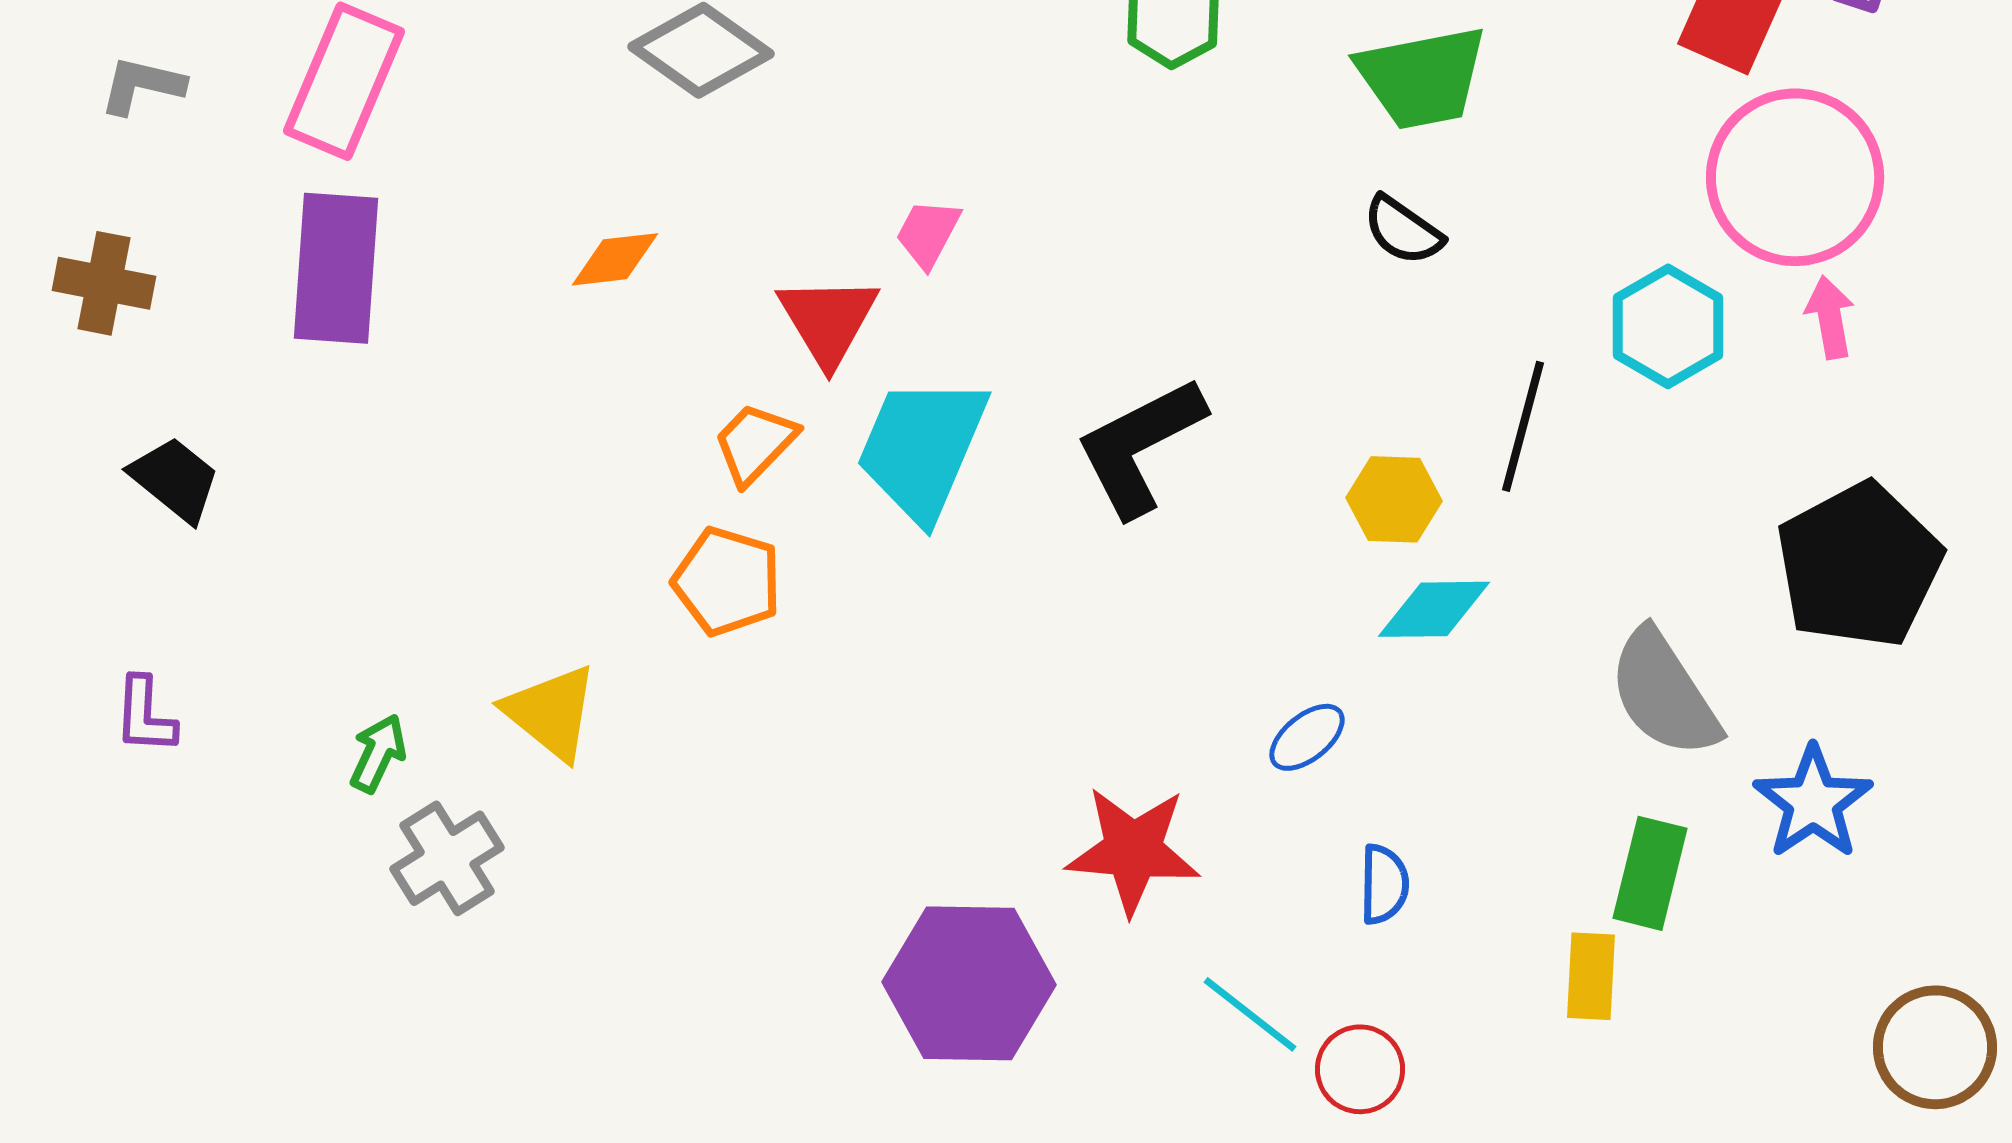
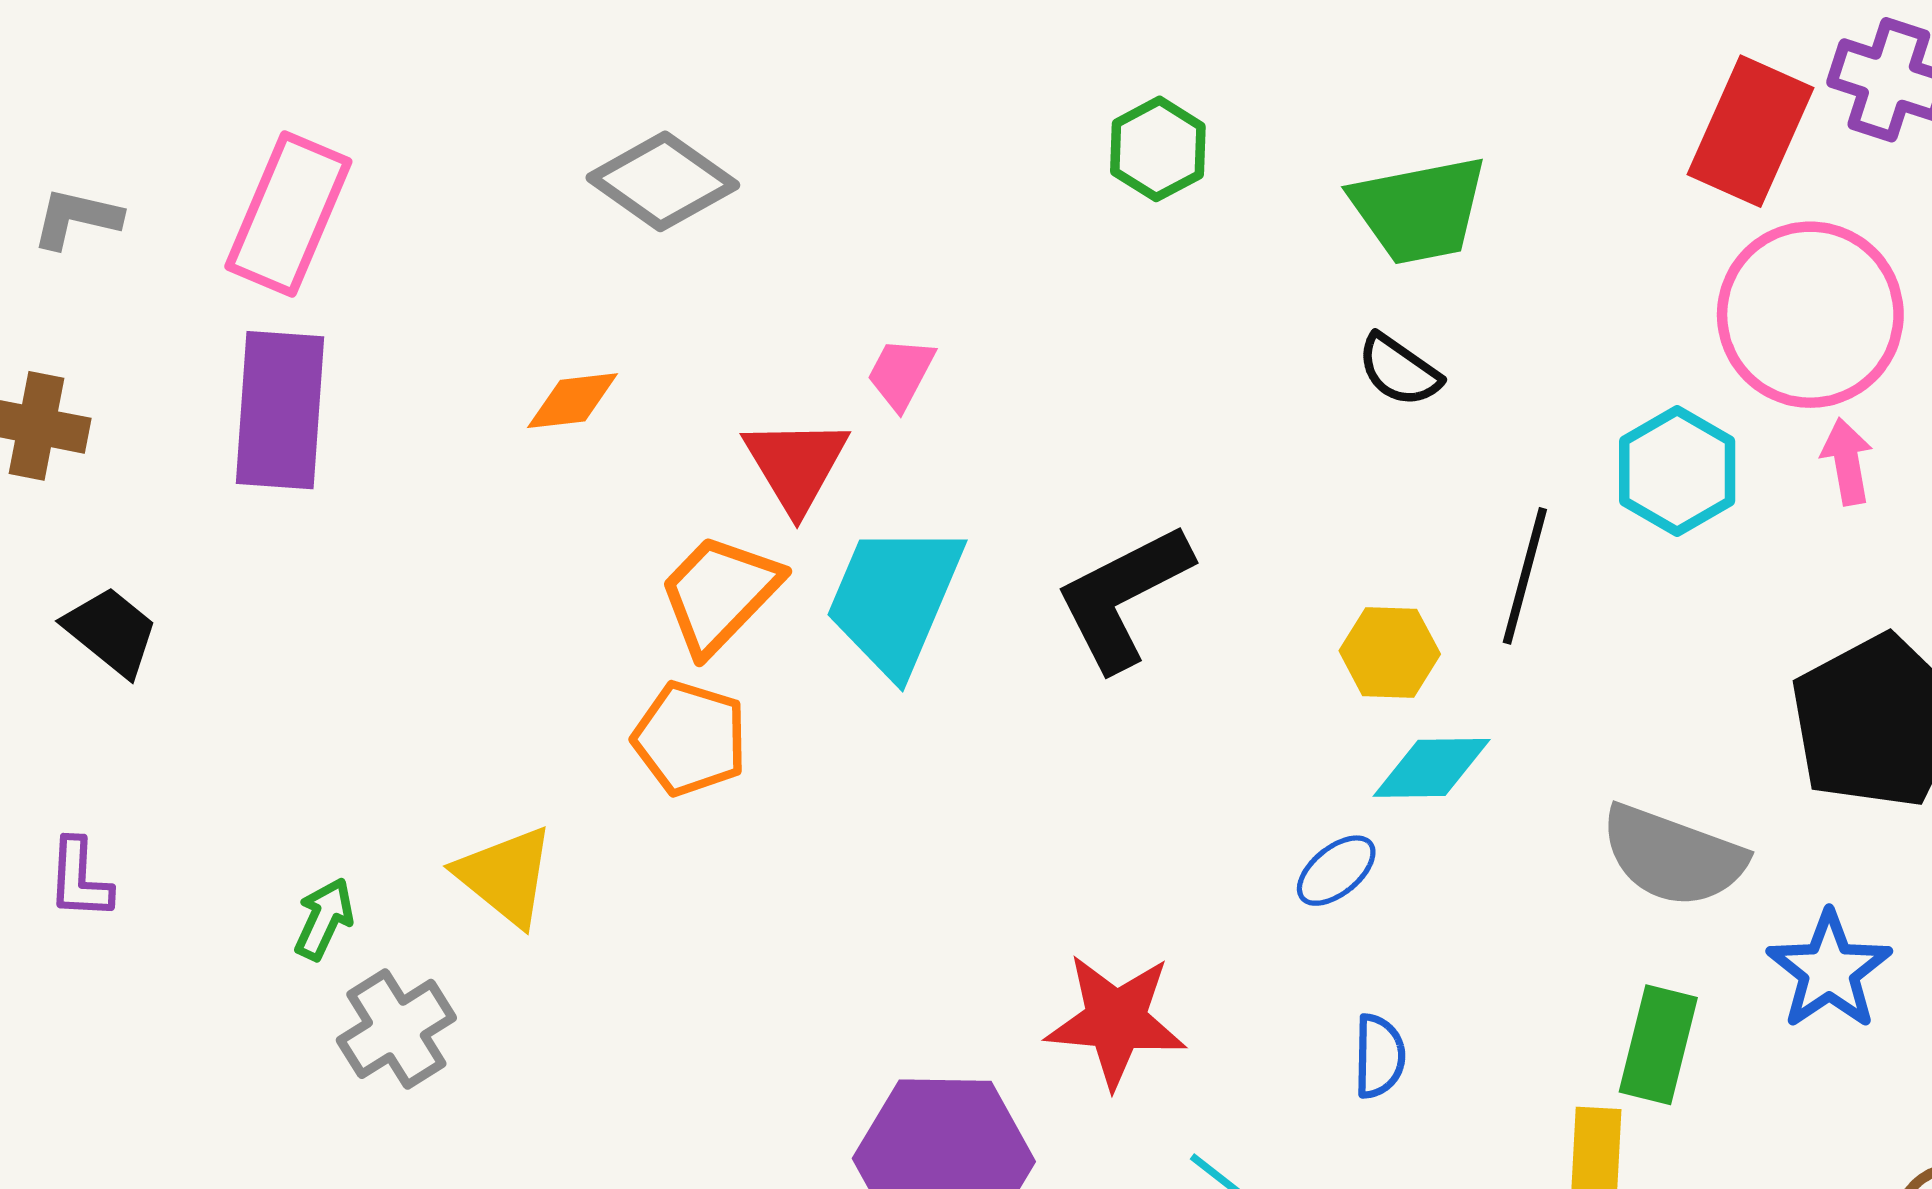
orange trapezoid: (755, 443) -> (719, 594), size x1.4
gray semicircle: (1664, 693) -> (1673, 856), turned -37
blue ellipse: (1307, 737) -> (1336, 871), moved

